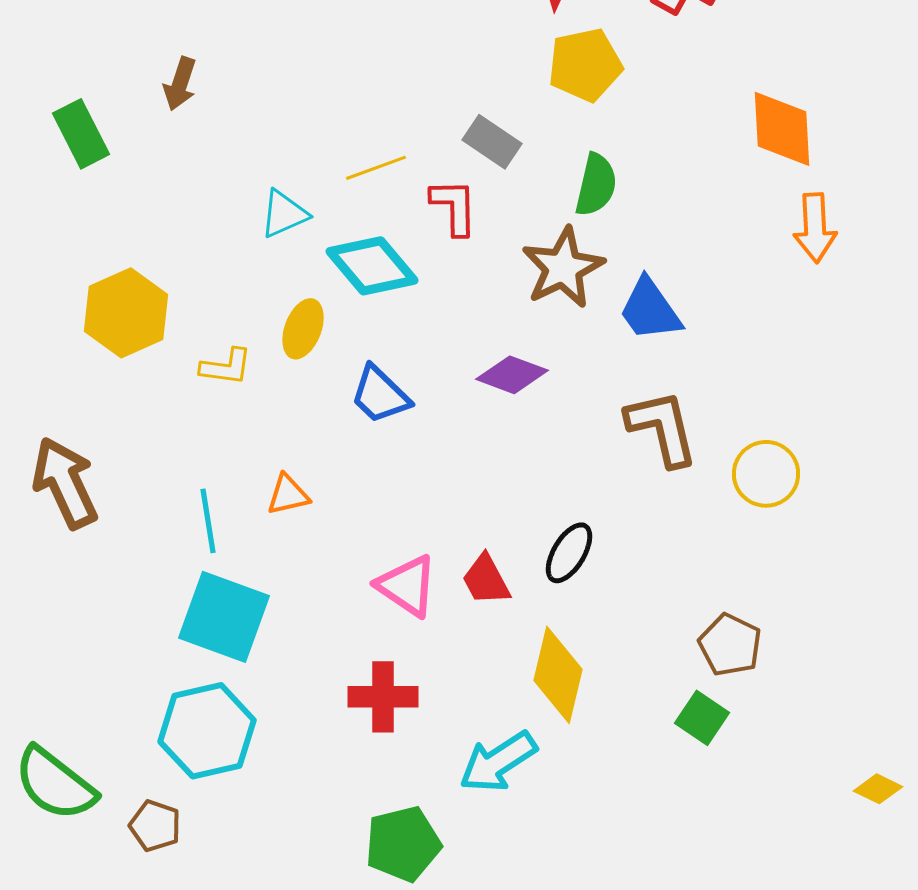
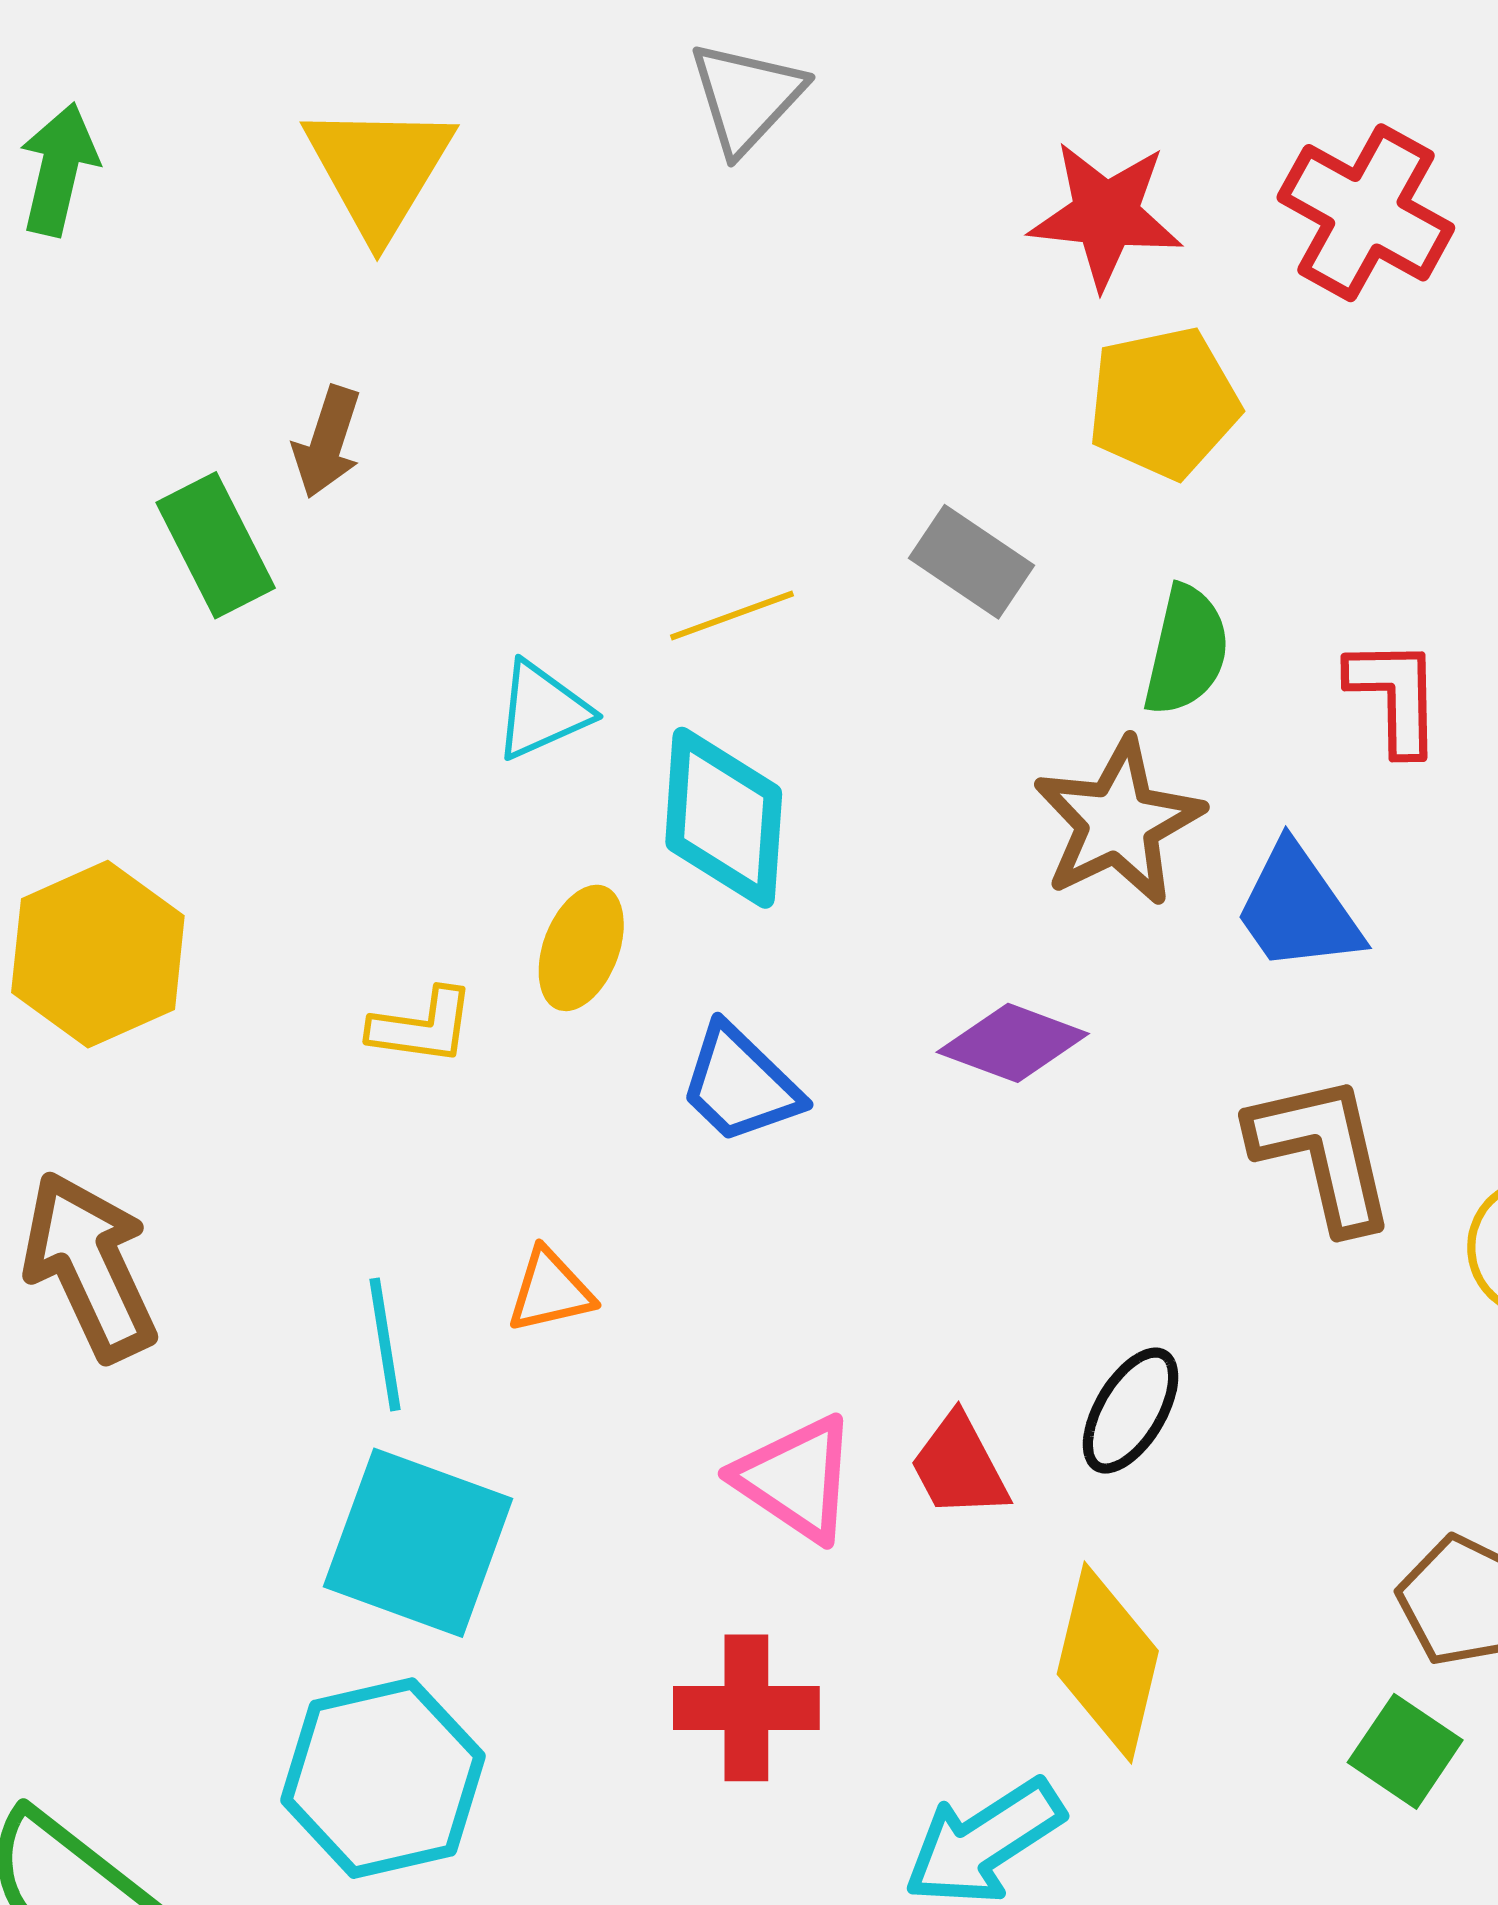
green rectangle: (81, 134) -> (216, 545), moved
red L-shape: (454, 207) -> (1395, 696), moved
cyan diamond: (372, 266) -> (724, 818), turned 44
yellow hexagon: (126, 313) -> (98, 954), moved

